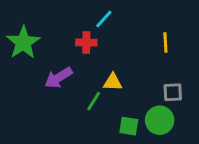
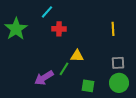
cyan line: (104, 19) -> (47, 12), moved
purple arrow: (58, 78) -> (44, 78), moved
green circle: (160, 120) -> (119, 83), moved

